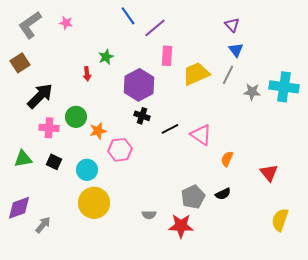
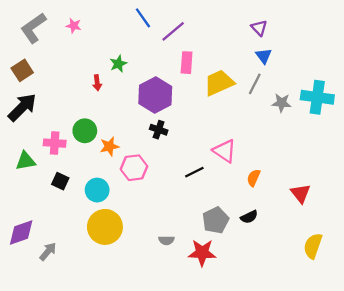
black arrow: (40, 96) -> (22, 107), moved
black line: (170, 129) -> (194, 172), moved
green triangle: (23, 159) -> (26, 161), moved

